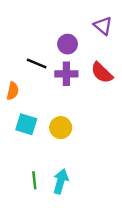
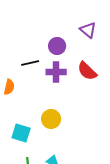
black line: (37, 64) -> (30, 63), turned -36
cyan square: (26, 124) -> (21, 133), moved

